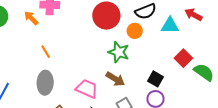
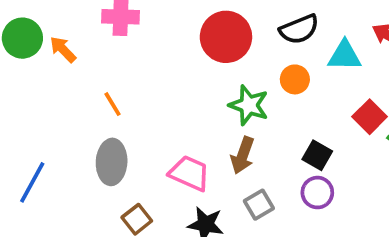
orange arrow: (31, 18) -> (63, 49), moved
orange circle: (135, 31) -> (295, 79), moved
brown arrow: (115, 79) -> (243, 155), turned 78

